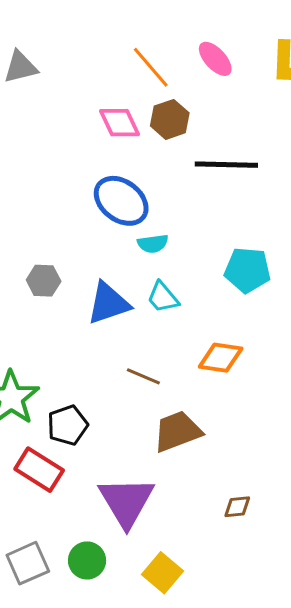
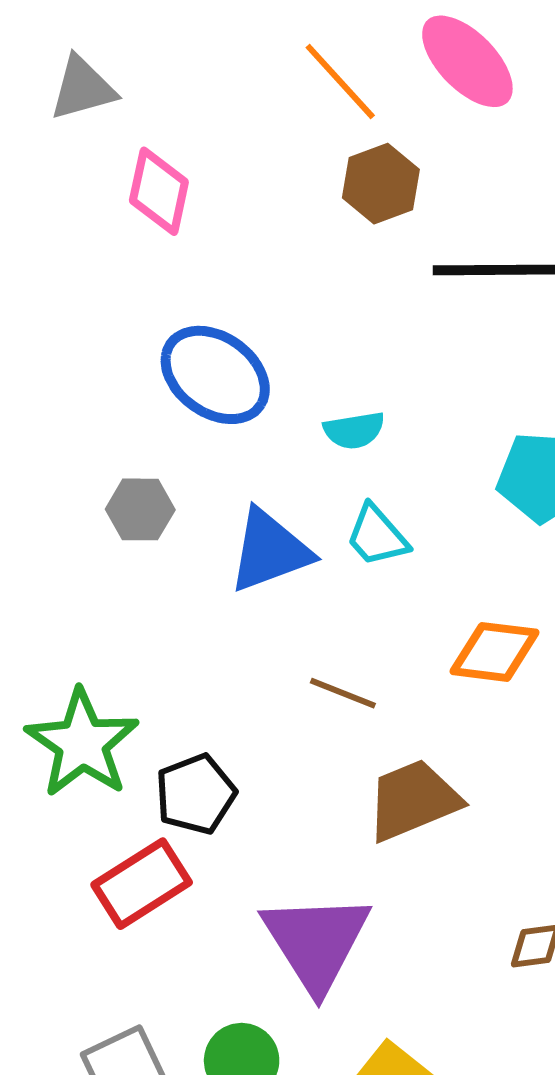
pink ellipse: (215, 59) -> (467, 61), size x1.4
pink diamond: (120, 123) -> (159, 191), moved, turned 39
blue ellipse: (121, 201) -> (215, 375), moved
red rectangle: (39, 470) -> (142, 884), turned -63

